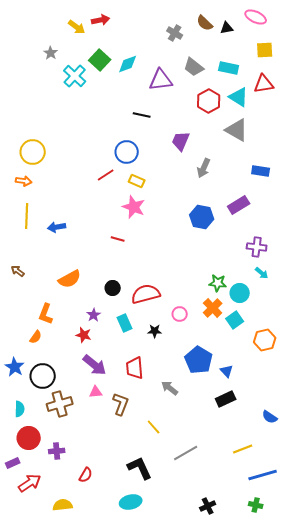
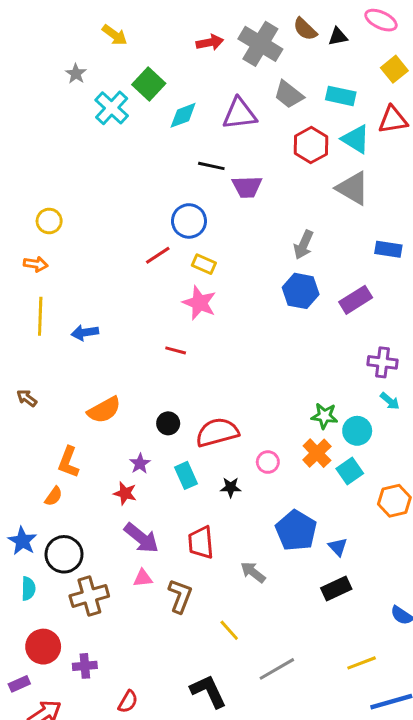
red arrow: (101, 20) -> (210, 42), moved
gray cross: (175, 33) -> (260, 44), size x1.8
yellow square: (265, 50) -> (394, 69), turned -36
cyan diamond: (128, 64) -> (183, 115), moved
purple trapezoid: (181, 141) -> (247, 187), moved, turned -115
yellow circle: (33, 152) -> (49, 221), size x0.7
blue hexagon: (202, 217) -> (301, 291), moved
cyan semicircle: (20, 409) -> (28, 589), moved

